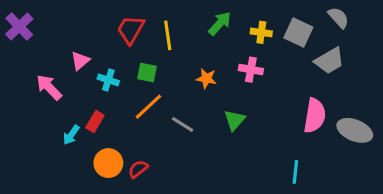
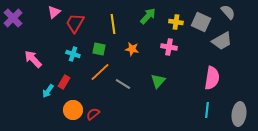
red trapezoid: (131, 29) -> (75, 23), moved
pink triangle: (80, 61) -> (54, 12), moved
orange star: (206, 78) -> (132, 49), moved
gray ellipse: (355, 130) -> (239, 114), moved, turned 75
cyan line: (295, 172) -> (207, 110), moved

